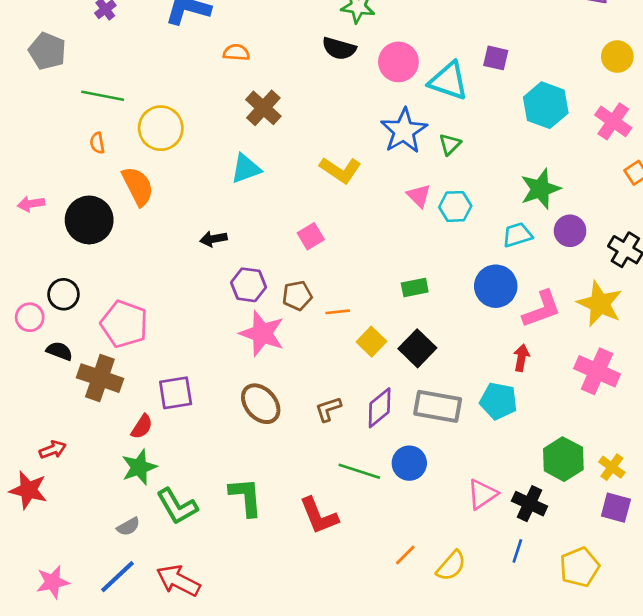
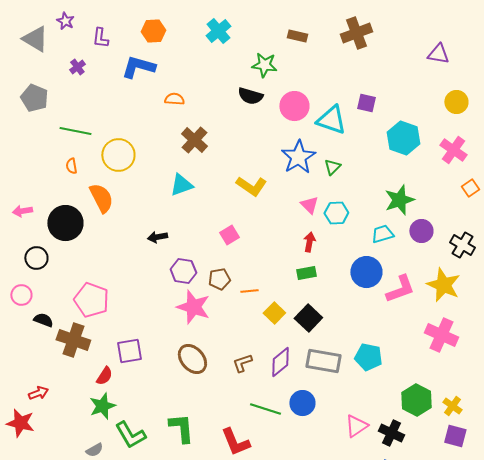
black circle: (63, 294) -> (36, 258), moved
red arrow: (521, 358) -> (309, 242), moved

